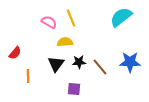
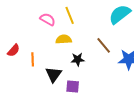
black triangle: (56, 64) -> (54, 74), moved
brown line: (100, 67) -> (104, 45), moved
orange line: (28, 76) -> (33, 59), moved

